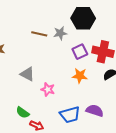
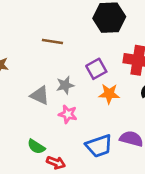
gray star: (60, 33) -> (65, 85), moved
purple square: (80, 52) -> (96, 69), moved

